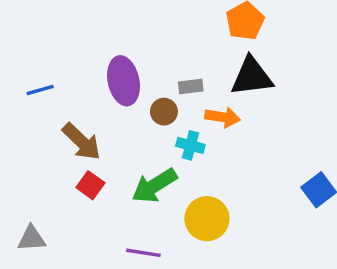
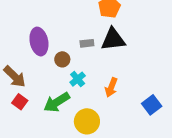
gray rectangle: (191, 87) -> (87, 43), moved
orange arrow: (223, 117) -> (111, 87), moved, turned 102
cyan cross: (190, 145) -> (78, 79), turned 35

